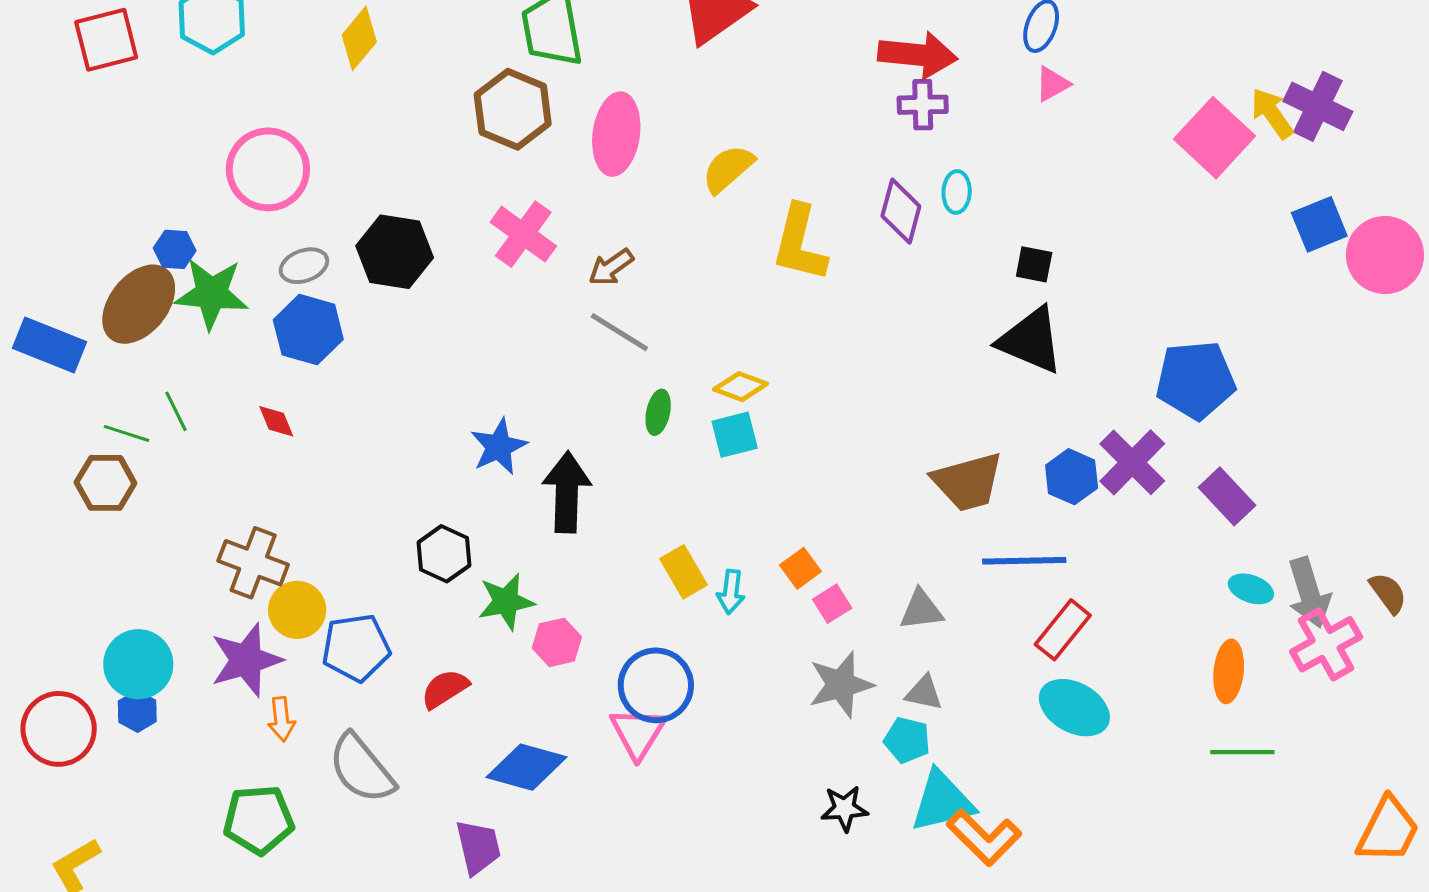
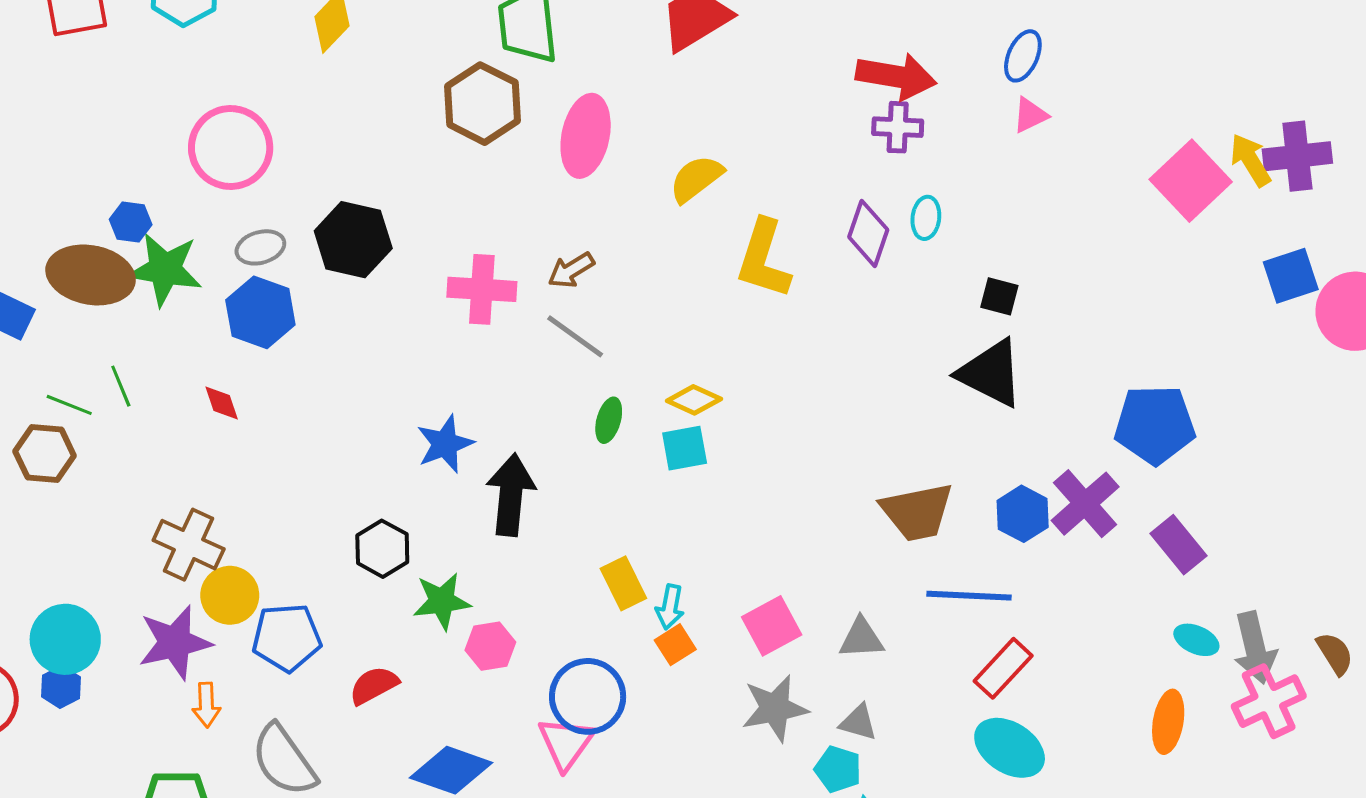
purple cross: (1318, 106) -> (1297, 156), turned -36
pink cross: (523, 234) -> (482, 289), moved, turned -36
brown ellipse: (139, 304) -> (91, 275), turned 58
orange square: (800, 568) -> (675, 645), moved
pink square: (832, 604) -> (772, 626), size x1.5

